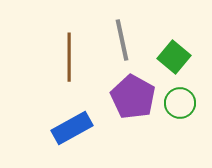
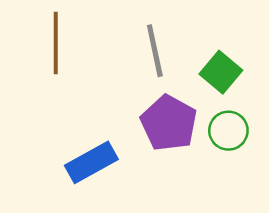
brown line: (69, 57) -> (56, 43), moved

